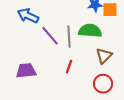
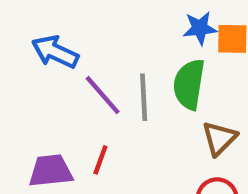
green semicircle: (90, 31) -> (189, 84), turned -85
red line: (69, 67) -> (100, 160), moved

